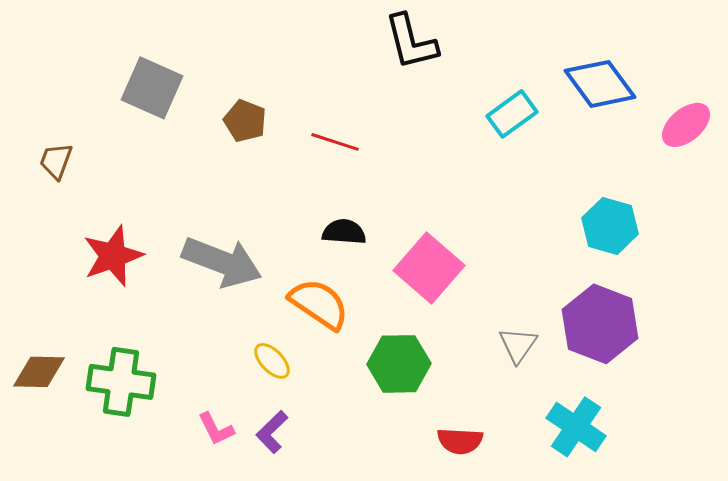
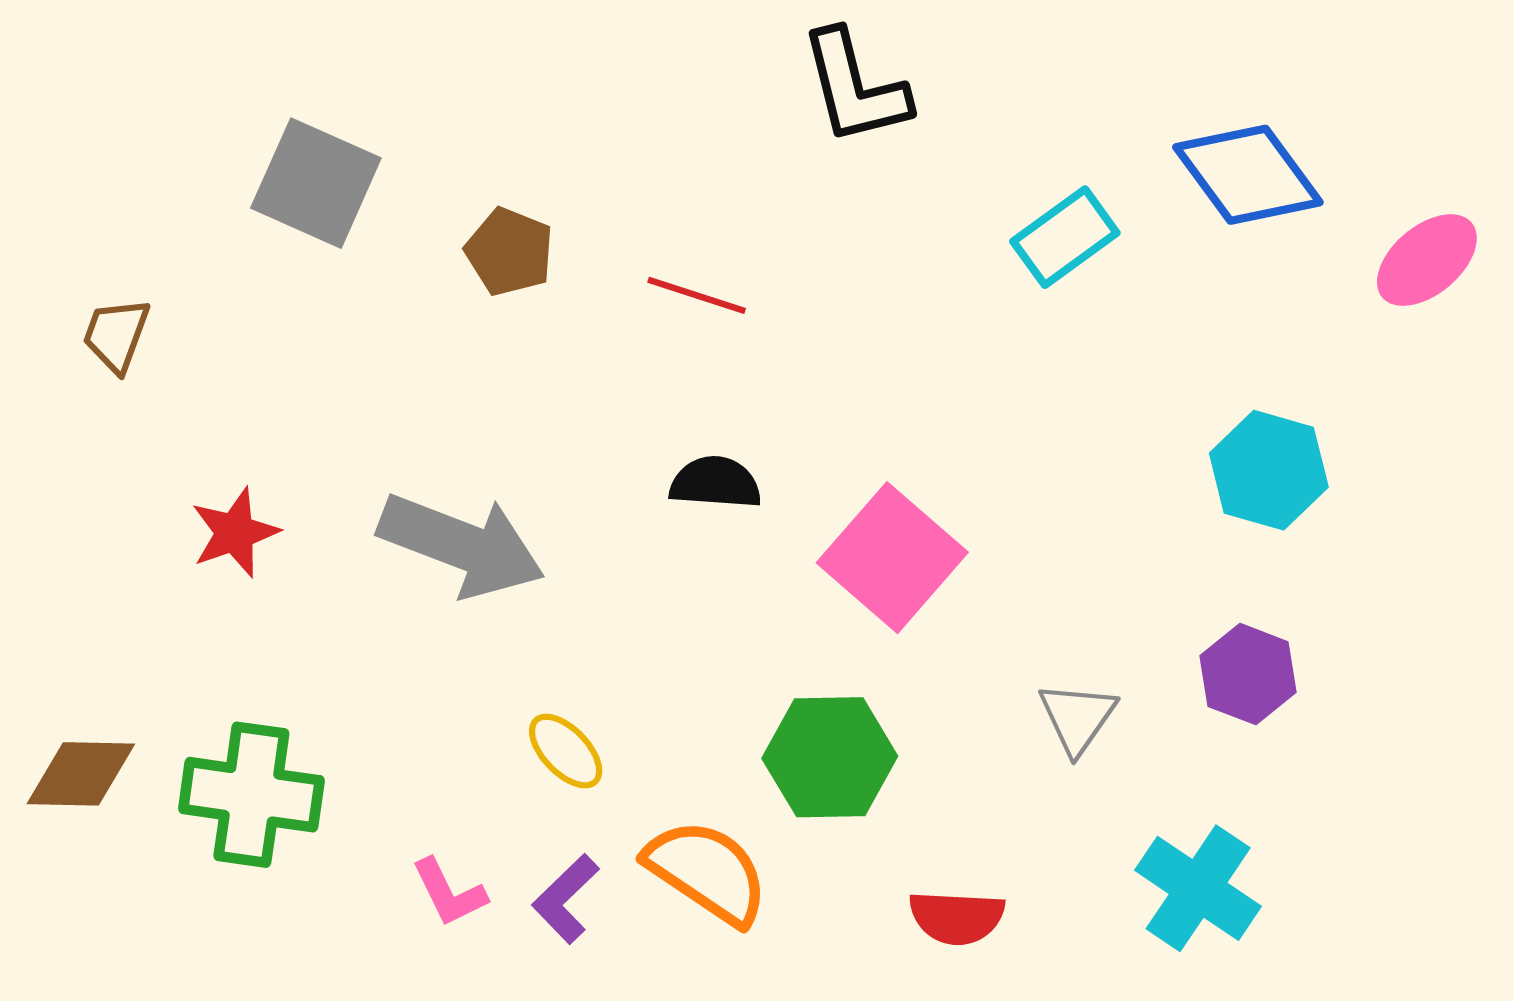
red star: (113, 256) -> (235, 533), size x0.7
orange semicircle: (319, 304) -> (707, 872), moved
purple hexagon: (600, 324) -> (1248, 674), size x0.6

